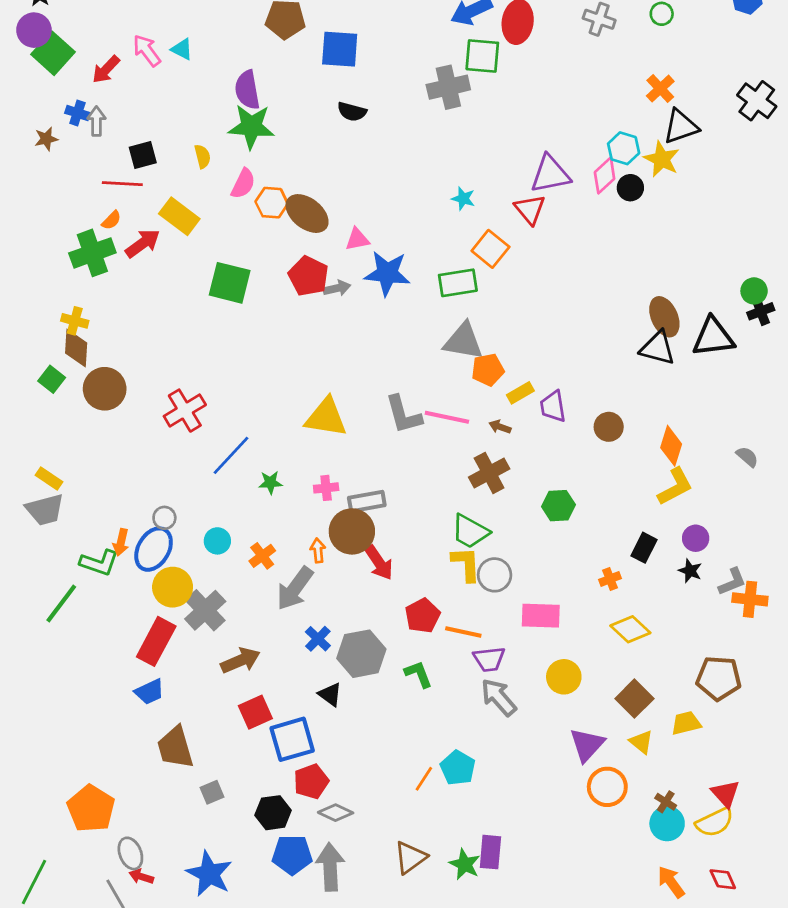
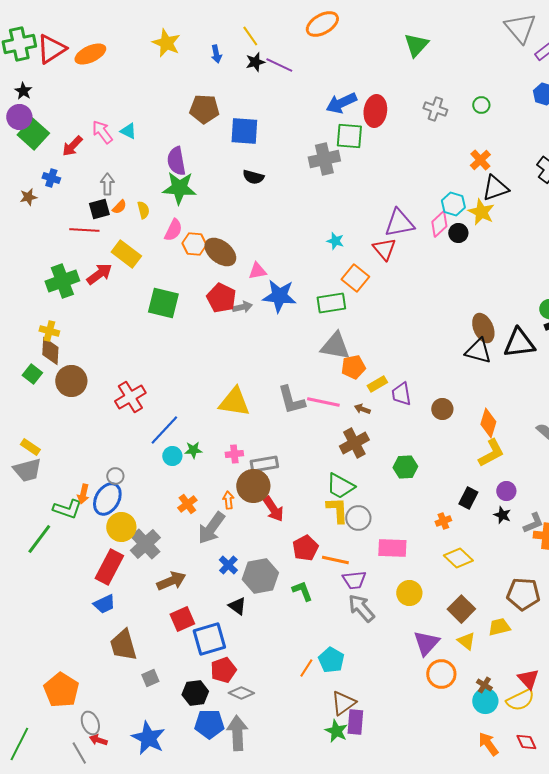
gray arrow: (96, 121) -> (107, 184), moved
orange semicircle: (111, 220) -> (119, 207), moved
cyan circle: (217, 541) -> (172, 456), moved
brown triangle: (410, 857) -> (343, 703), moved

